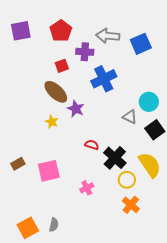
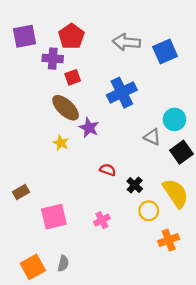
purple cross: (85, 52) -> (53, 59), moved
black cross: (115, 158) -> (135, 185), size x0.6
pink square: (49, 171) -> (54, 217), moved
orange cross: (131, 205) -> (169, 240), moved, turned 30

